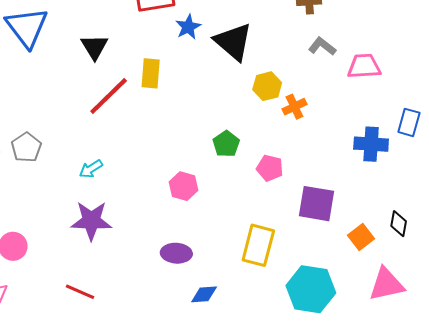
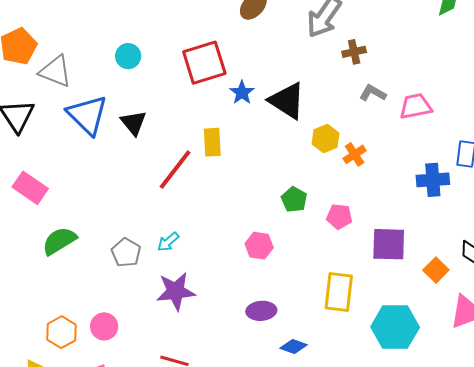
black triangle: (94, 47) -> (134, 123), moved
gray pentagon: (26, 147) -> (126, 253), moved
blue diamond: (204, 294) -> (294, 346), turned 32

